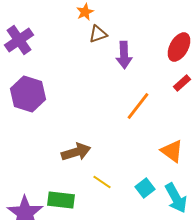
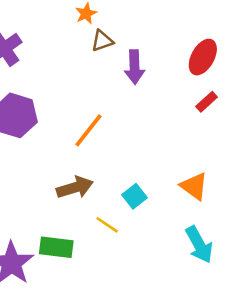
orange line: (138, 106) -> (88, 130), moved
cyan square: (145, 188) -> (134, 196), moved

